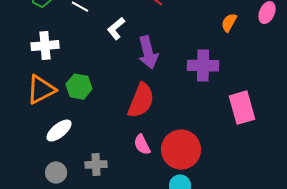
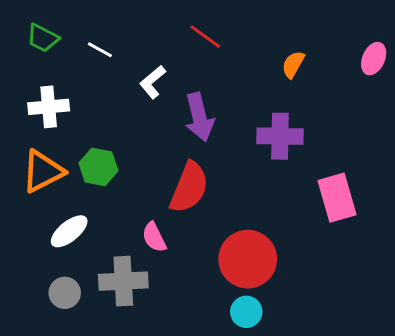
orange semicircle: (229, 23) -> (293, 64), moved
pink semicircle: (142, 145) -> (154, 237), moved
gray cross: (96, 165) -> (123, 281), size x1.5

